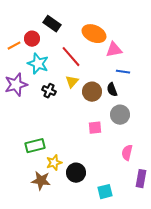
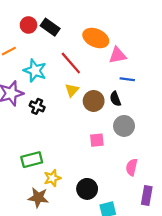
red circle: (32, 39) -> (28, 25), moved
black cross: (49, 91) -> (37, 106), moved
black circle: (76, 173) -> (87, 189), moved

